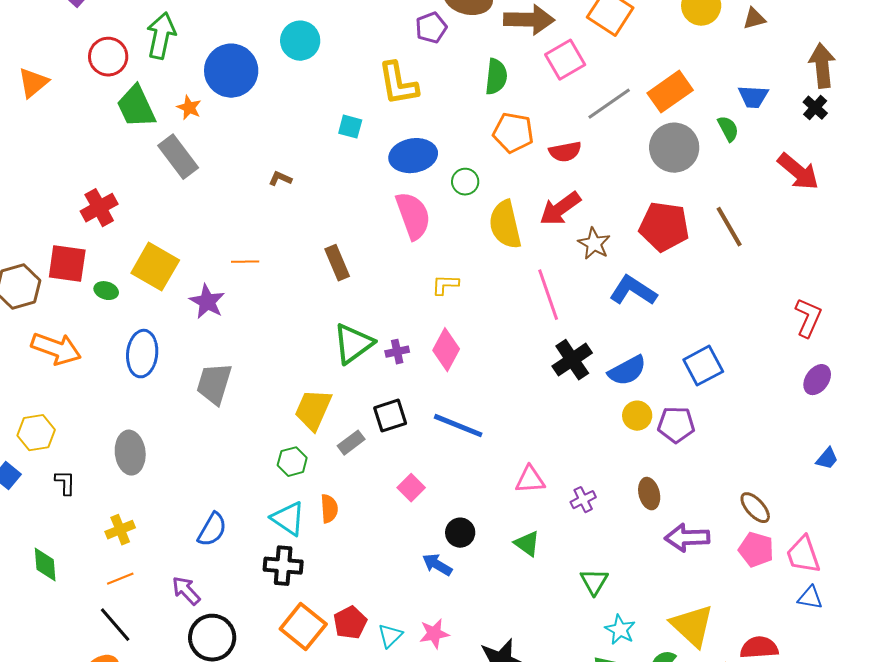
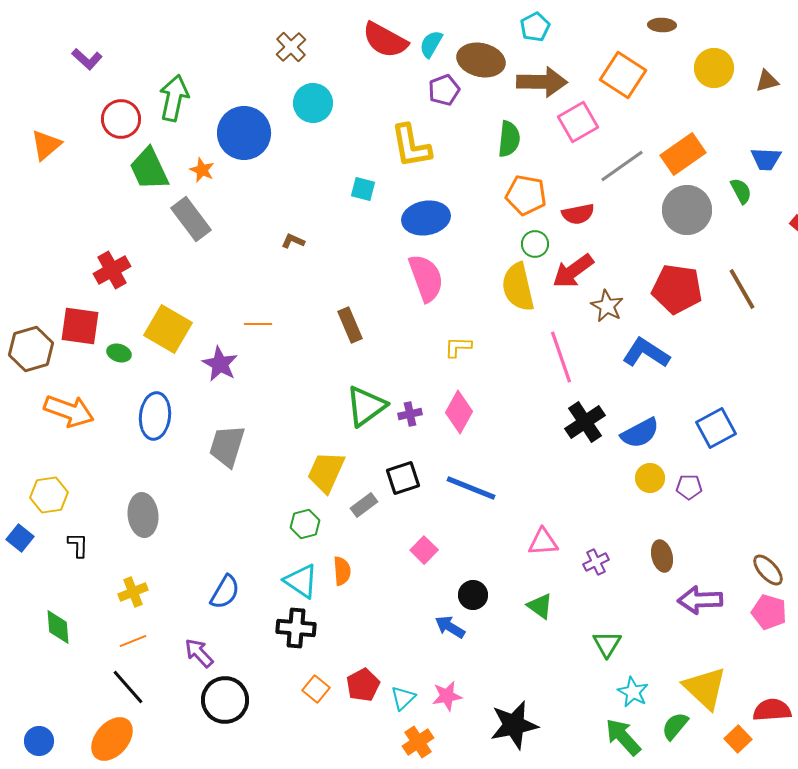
green circle: (465, 182) -> (535, 244), moved
purple pentagon: (676, 425) -> (689, 487), size x0.7
orange square: (303, 627) -> (316, 689), size x0.6

